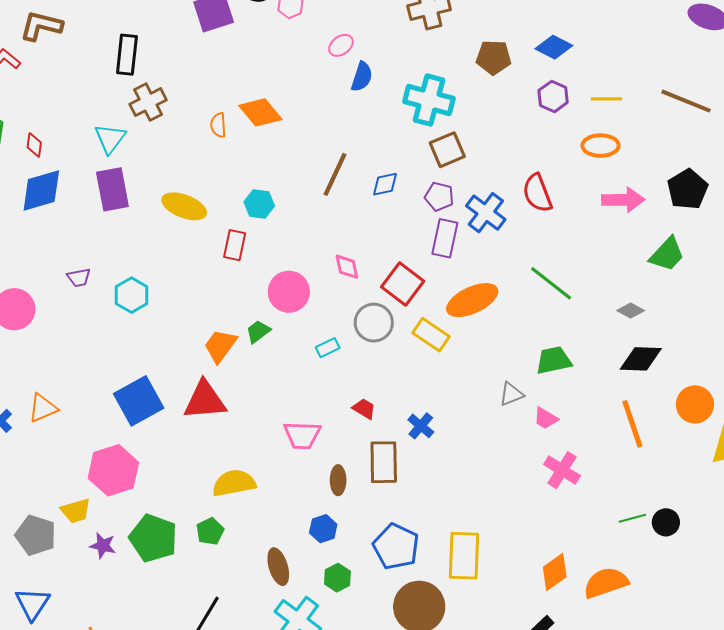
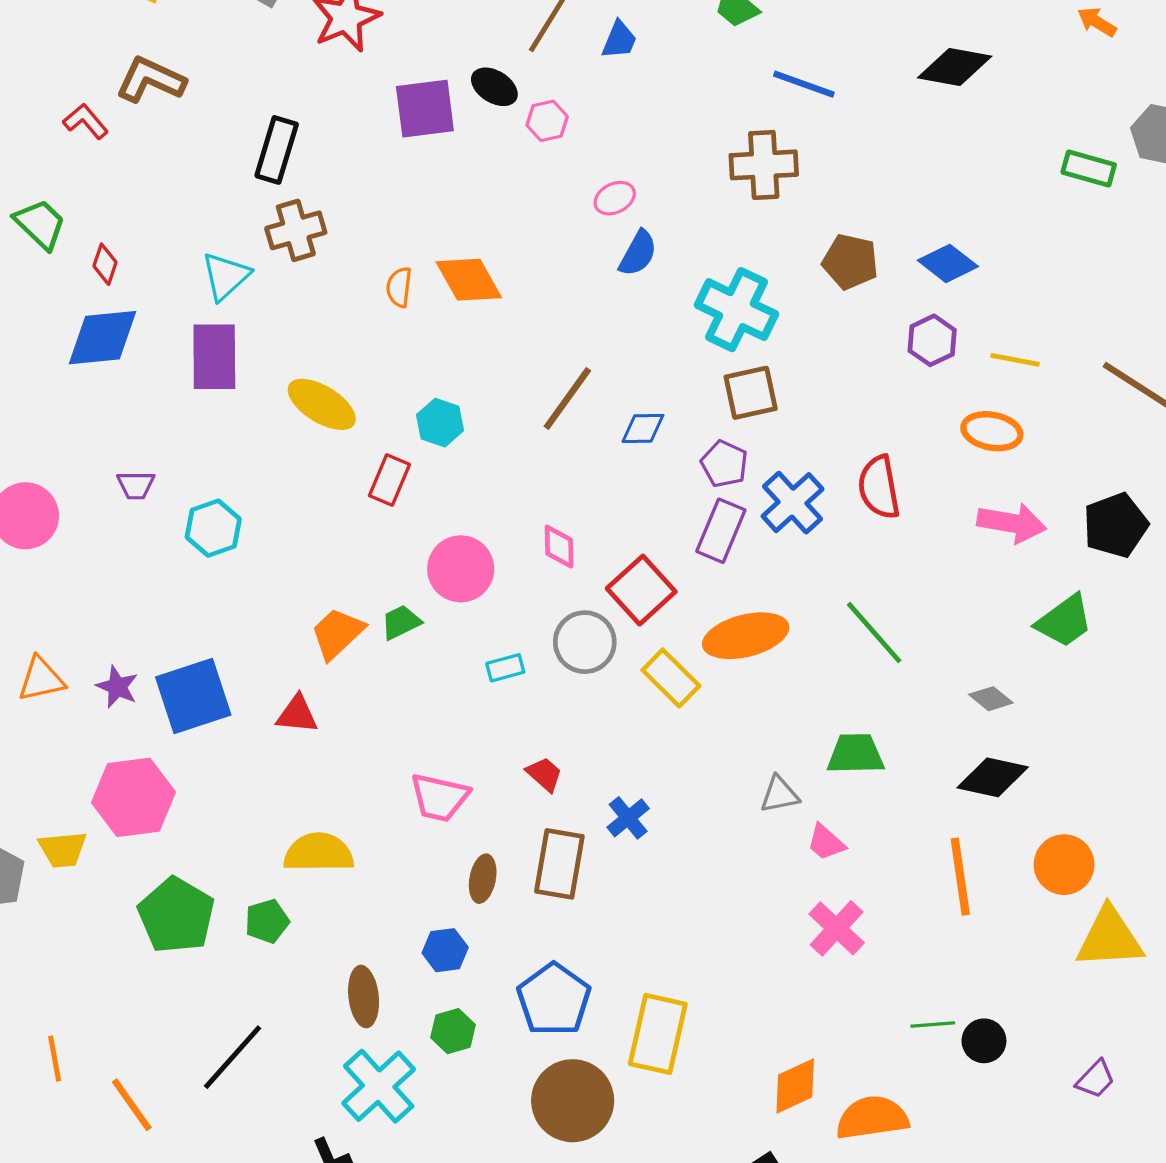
red triangle: (205, 400) -> (297, 714), size x0.6
purple star: (103, 546) -> (117, 687), moved

